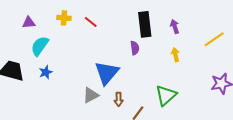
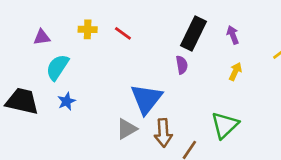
black rectangle: (145, 24) -> (194, 34), turned 35
yellow arrow: (176, 55) -> (235, 72), turned 40
brown arrow: (119, 99) -> (163, 133), size x1.5

